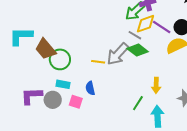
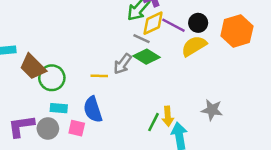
gray arrow: (118, 54) -> (123, 64), size x0.7
yellow arrow: (156, 85) -> (168, 116), moved
blue semicircle: (90, 88) -> (93, 109), size x1.5

